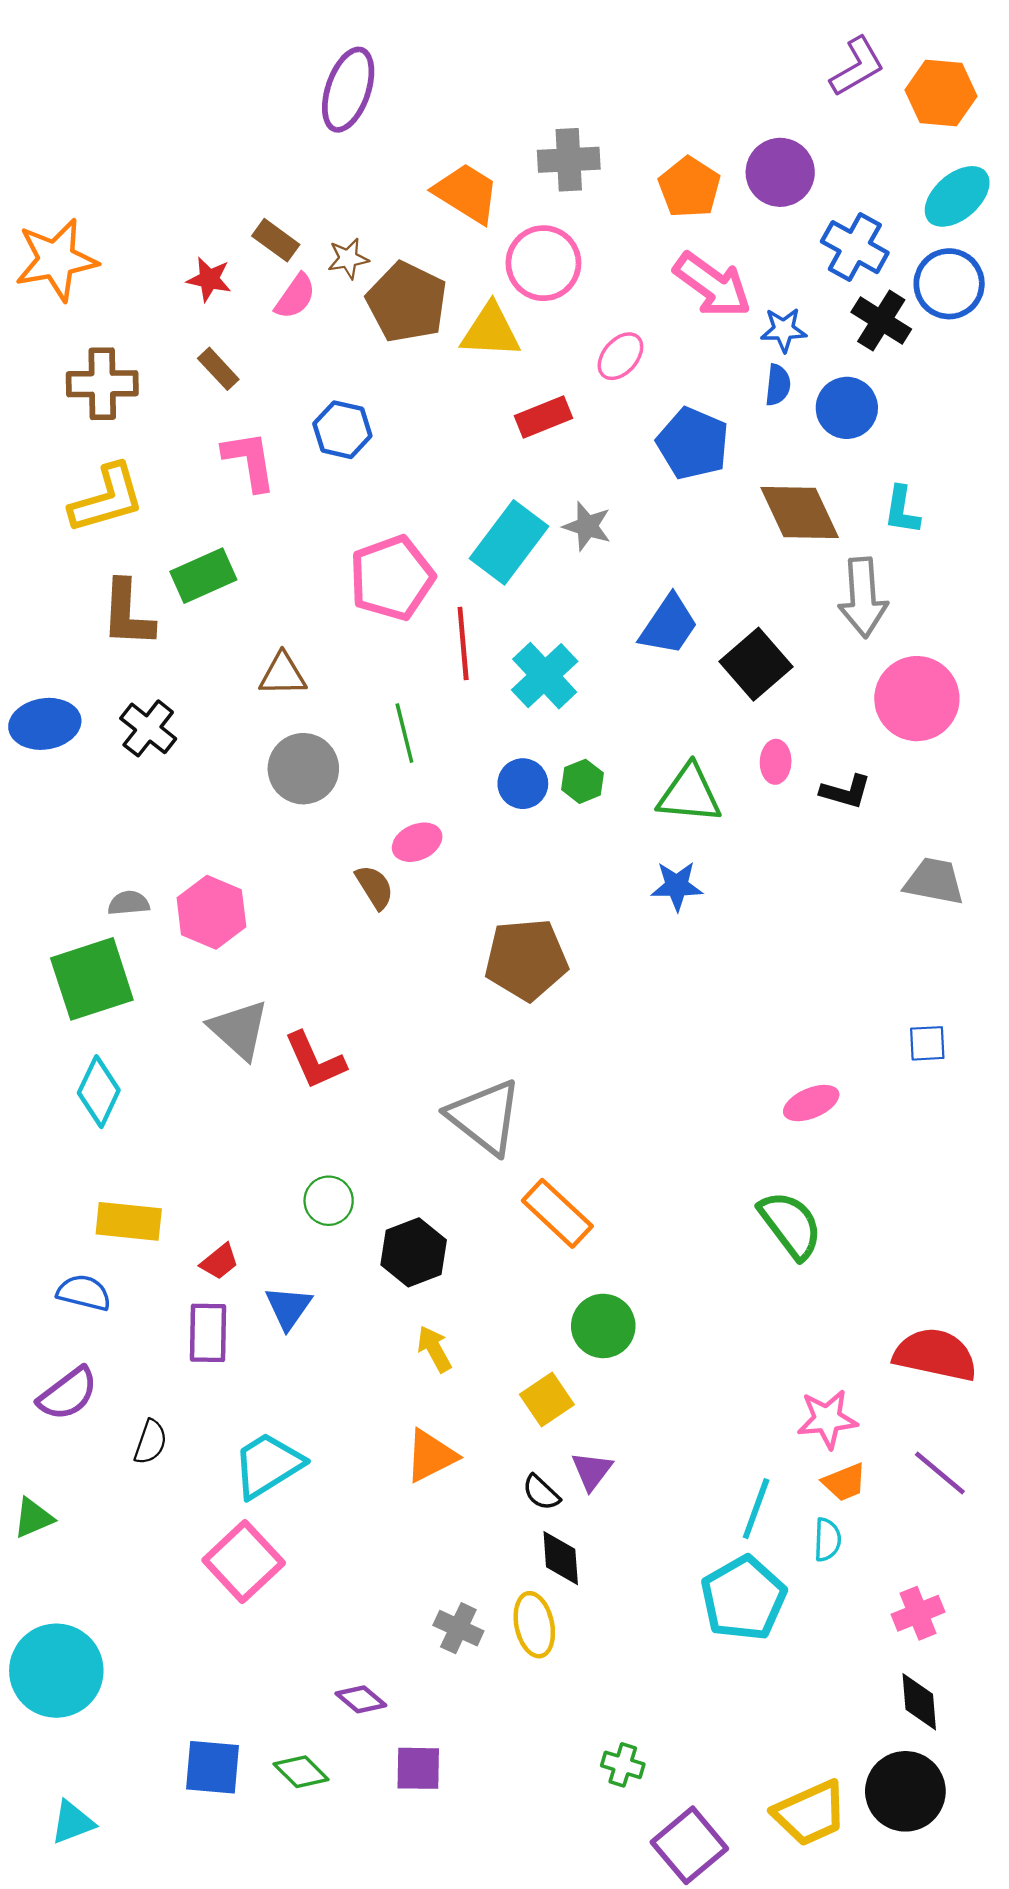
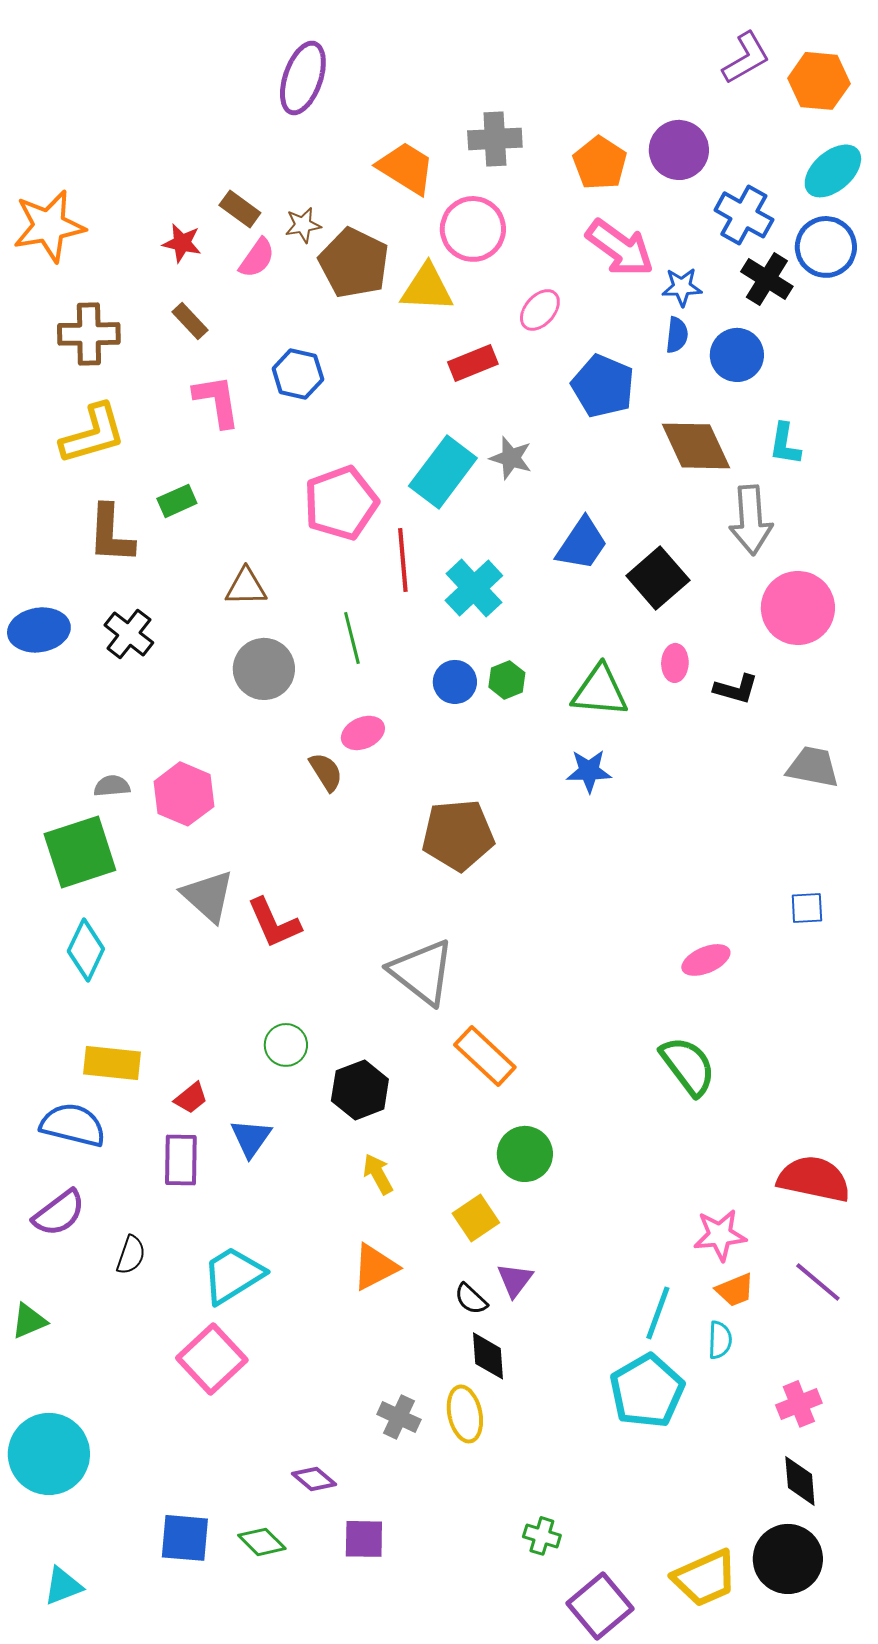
green rectangle: (203, 576) -> (177, 501), size x0.7
blue semicircle: (84, 1293) -> (73, 1125), size x1.4

